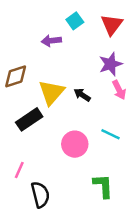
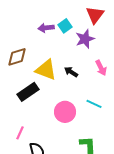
cyan square: (75, 21) -> (65, 26), moved
purple star: (110, 64) -> (85, 39), moved
yellow triangle: (51, 92) -> (46, 70), turned -50

